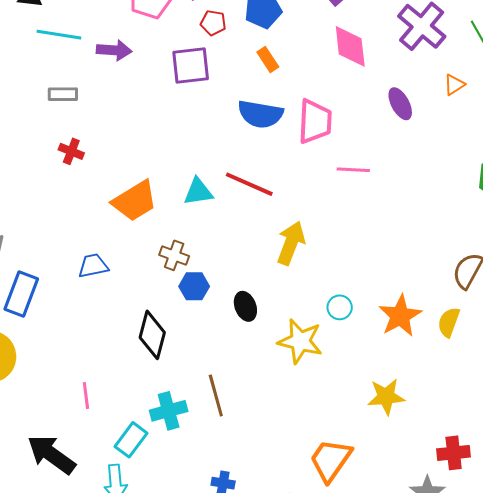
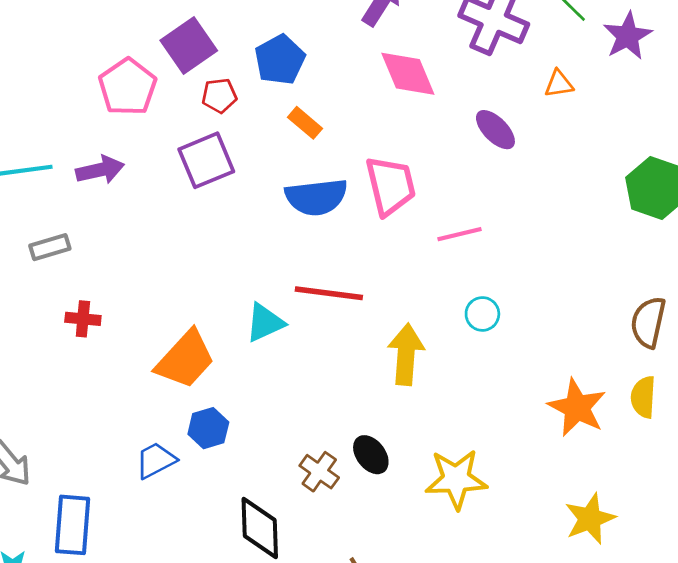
orange triangle: (454, 85) -> (559, 84), turned 40
brown cross: (174, 255) -> (319, 472), moved, turned 32
blue hexagon: (194, 286) -> (208, 428), moved
cyan circle: (340, 307) -> (482, 314), moved

